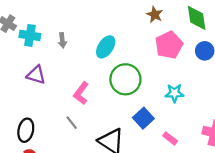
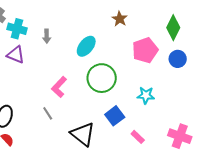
brown star: (155, 15) -> (120, 19), moved
green diamond: (197, 18) -> (173, 28), turned 30
purple triangle: (36, 75) -> (16, 55), moved

